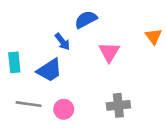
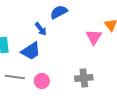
pink triangle: (109, 52) -> (94, 37), moved

